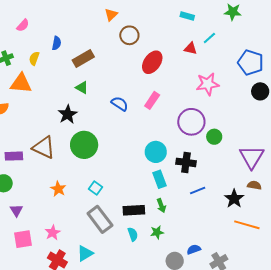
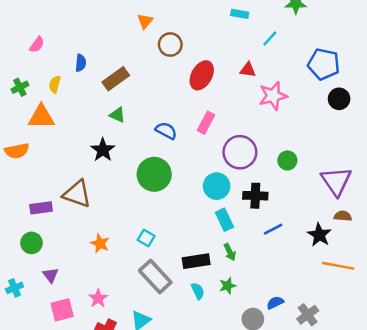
red triangle: (191, 48) -> (248, 70), moved
purple circle: (191, 122) -> (240, 152), moved
green circle: (84, 145) -> (154, 174), moved

